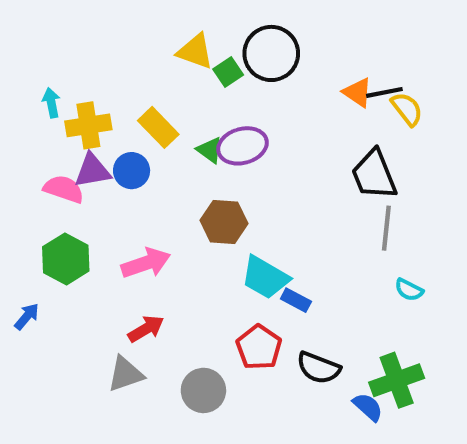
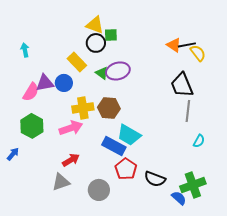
black circle: (271, 53) -> (96, 43), moved, size x0.7
green square: (228, 72) -> (111, 35), turned 32
yellow cross: (88, 125) -> (83, 108), moved
pink semicircle: (64, 189) -> (31, 92), turned 102
cyan semicircle: (409, 290) -> (199, 141), turned -88
blue rectangle: (296, 300) -> (114, 146), moved, size x1.6

